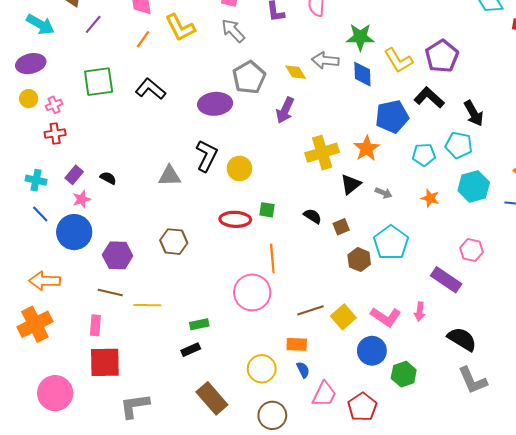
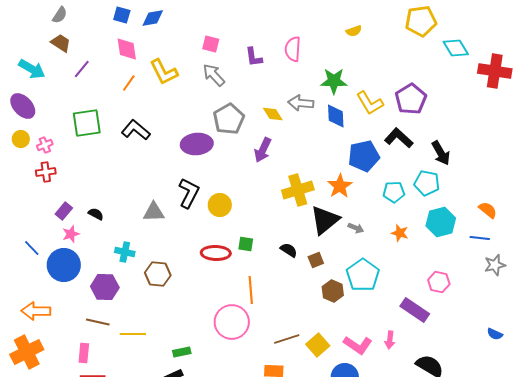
purple ellipse: (31, 64) -> (23, 106), turned 60
cyan cross: (36, 180) -> (125, 252), moved
black triangle: (351, 184) -> (325, 220), size x1.5

